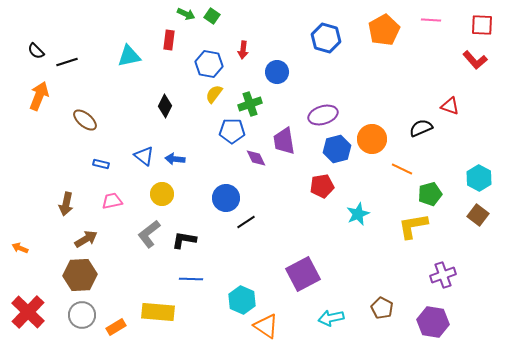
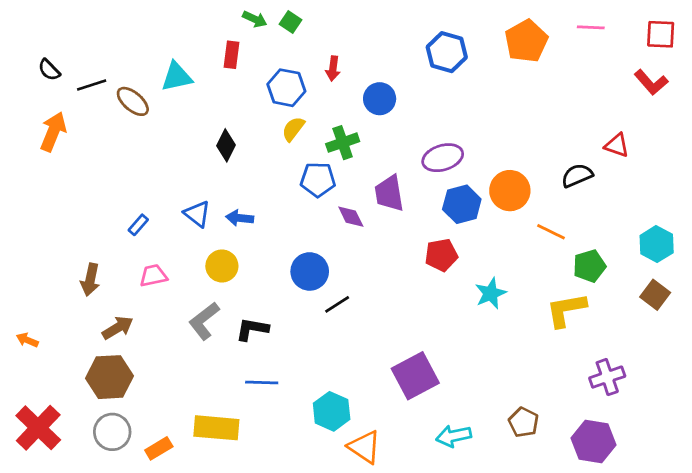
brown ellipse: (85, 120) -> (133, 101), moved
blue rectangle: (101, 164) -> (138, 225), turned -63

